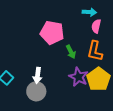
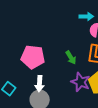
pink pentagon: (52, 33) -> (33, 57), moved

